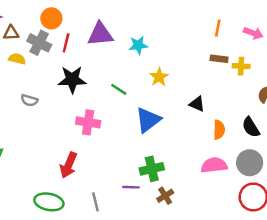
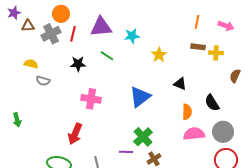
gray cross: (39, 43) -> (51, 34), turned 36
yellow semicircle: (17, 59) -> (31, 64), moved
yellow star: (159, 77) -> (159, 55), moved
black star: (72, 80) -> (78, 64), size x0.7
green line: (119, 89) -> (107, 56), moved
black semicircle: (251, 127) -> (212, 103), moved
orange semicircle: (219, 130) -> (187, 112), moved
green cross: (152, 169) -> (143, 137), turned -30

